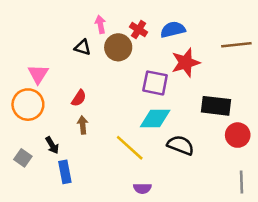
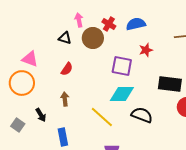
red star: (186, 63) -> (146, 50), size x0.6
pink triangle: (38, 74) -> (30, 59), turned -42
red semicircle: (79, 98) -> (67, 69), moved
blue rectangle: (65, 172) -> (63, 137), moved

